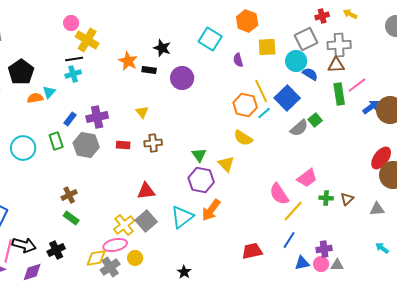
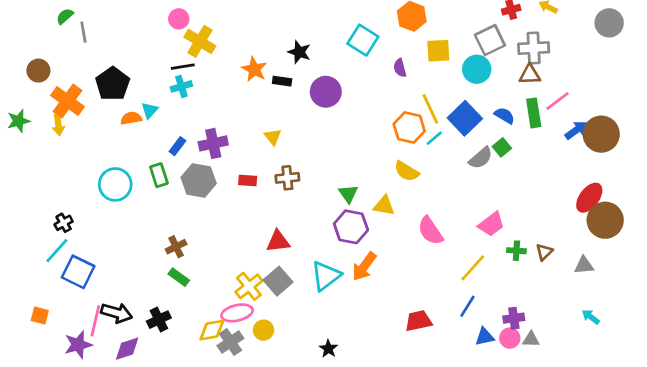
blue semicircle: (310, 74) -> (505, 116), moved
yellow triangle: (226, 164) -> (384, 206), turned -36
pink semicircle: (279, 194) -> (430, 231), moved

